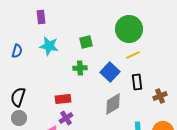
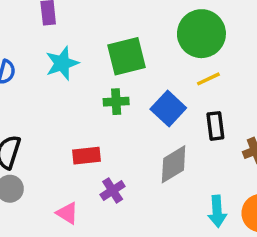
green square: (86, 42) -> (127, 56), size x1.6
cyan star: (49, 46) -> (62, 63), turned -30
purple cross: (66, 118) -> (113, 190), moved

